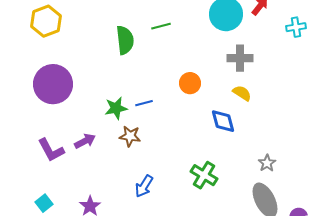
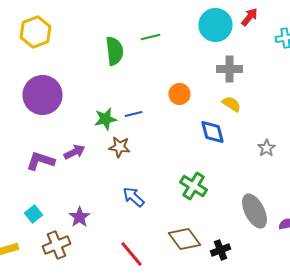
purple L-shape: (51, 150) -> (40, 161), turned 136
gray star: (267, 163) -> (266, 148), moved
blue arrow: (144, 186) -> (134, 197), turned 100

